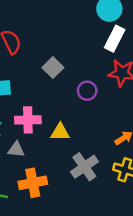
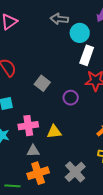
gray triangle: (16, 150) -> (33, 151), moved
gray cross: (84, 167) -> (75, 172), moved

